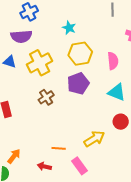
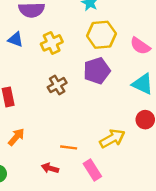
pink semicircle: (113, 61) -> (140, 46), turned 126
yellow cross: (40, 63) -> (52, 43), size x0.7
orange arrow: (14, 156) -> (16, 137), moved

